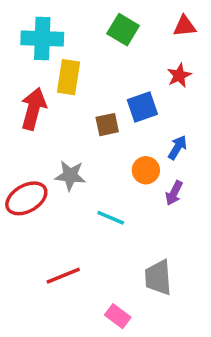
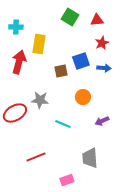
red triangle: (185, 26) -> (97, 20), moved
cyan cross: (42, 38) -> (16, 27), moved, size x0.6
blue arrow: (177, 147) -> (104, 68), moved, turned 64
purple arrow: (174, 193) -> (102, 121), moved, turned 40
pink rectangle: (118, 316) -> (67, 180), turned -56

